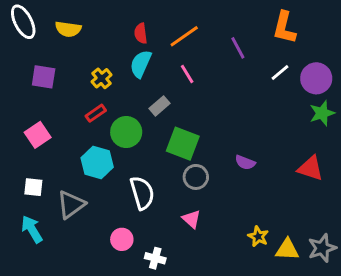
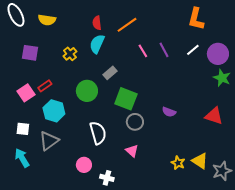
purple line: (238, 48) -> (164, 50), moved
pink line: (187, 74) -> (143, 51), moved
red rectangle: (96, 113) -> (45, 86), moved
green star: (322, 113) -> (222, 78), turned -30
cyan hexagon: (97, 162) -> (54, 111), moved
yellow triangle: (287, 250) -> (200, 161), moved, turned 30

